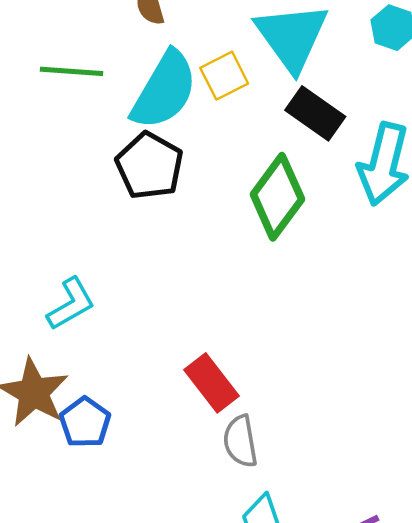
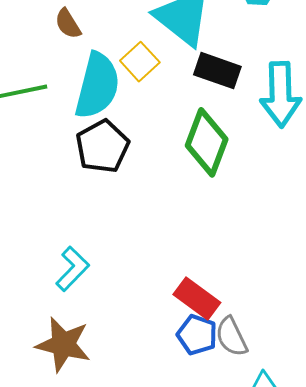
black pentagon: (150, 166) -> (102, 146), turned 30
blue pentagon: (85, 422) -> (197, 335), moved

